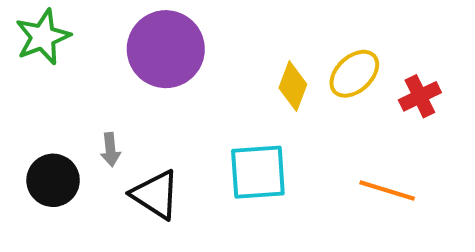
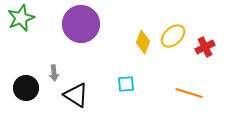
cyan square: (258, 172) -> (126, 84), size x0.6

